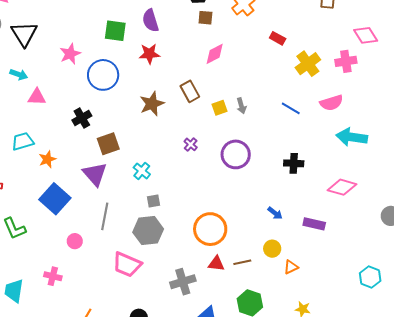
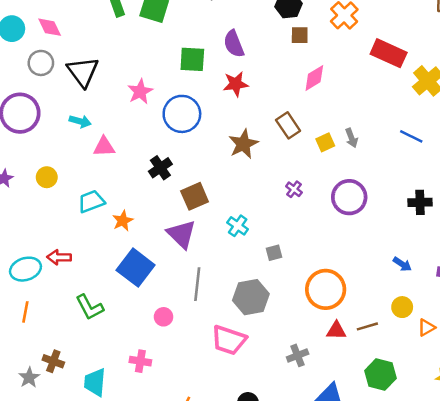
red rectangle: (278, 38) -> (389, 53), size x1.8
gray square: (153, 201) -> (274, 253), moved
gray cross: (183, 282) -> (298, 355), size x0.7

